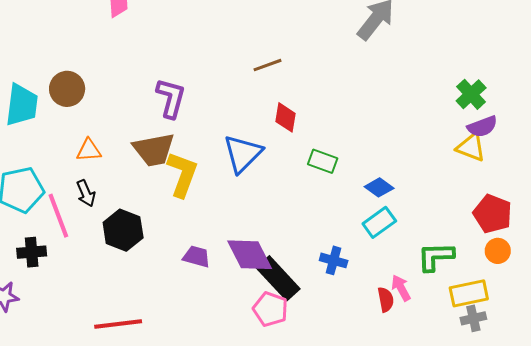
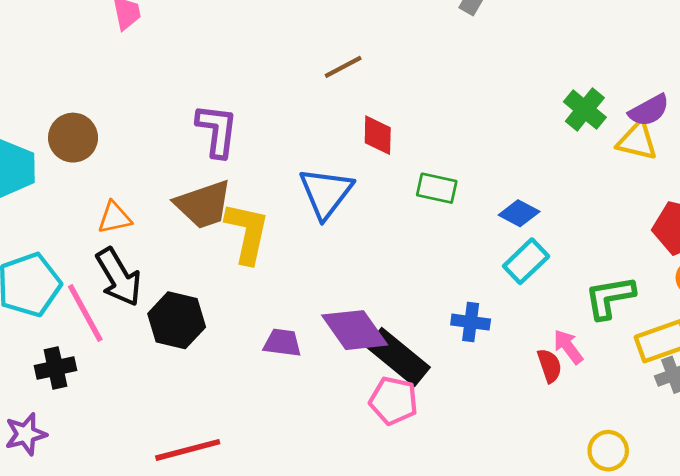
green cross: (471, 94) -> (585, 110), moved
black arrow: (86, 193) -> (119, 277), size x1.6

